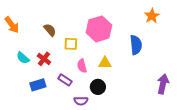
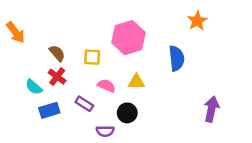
brown semicircle: (50, 30) -> (57, 53), moved
cyan semicircle: (23, 58) -> (34, 87), moved
pink semicircle: (82, 66) -> (106, 86), turned 128

